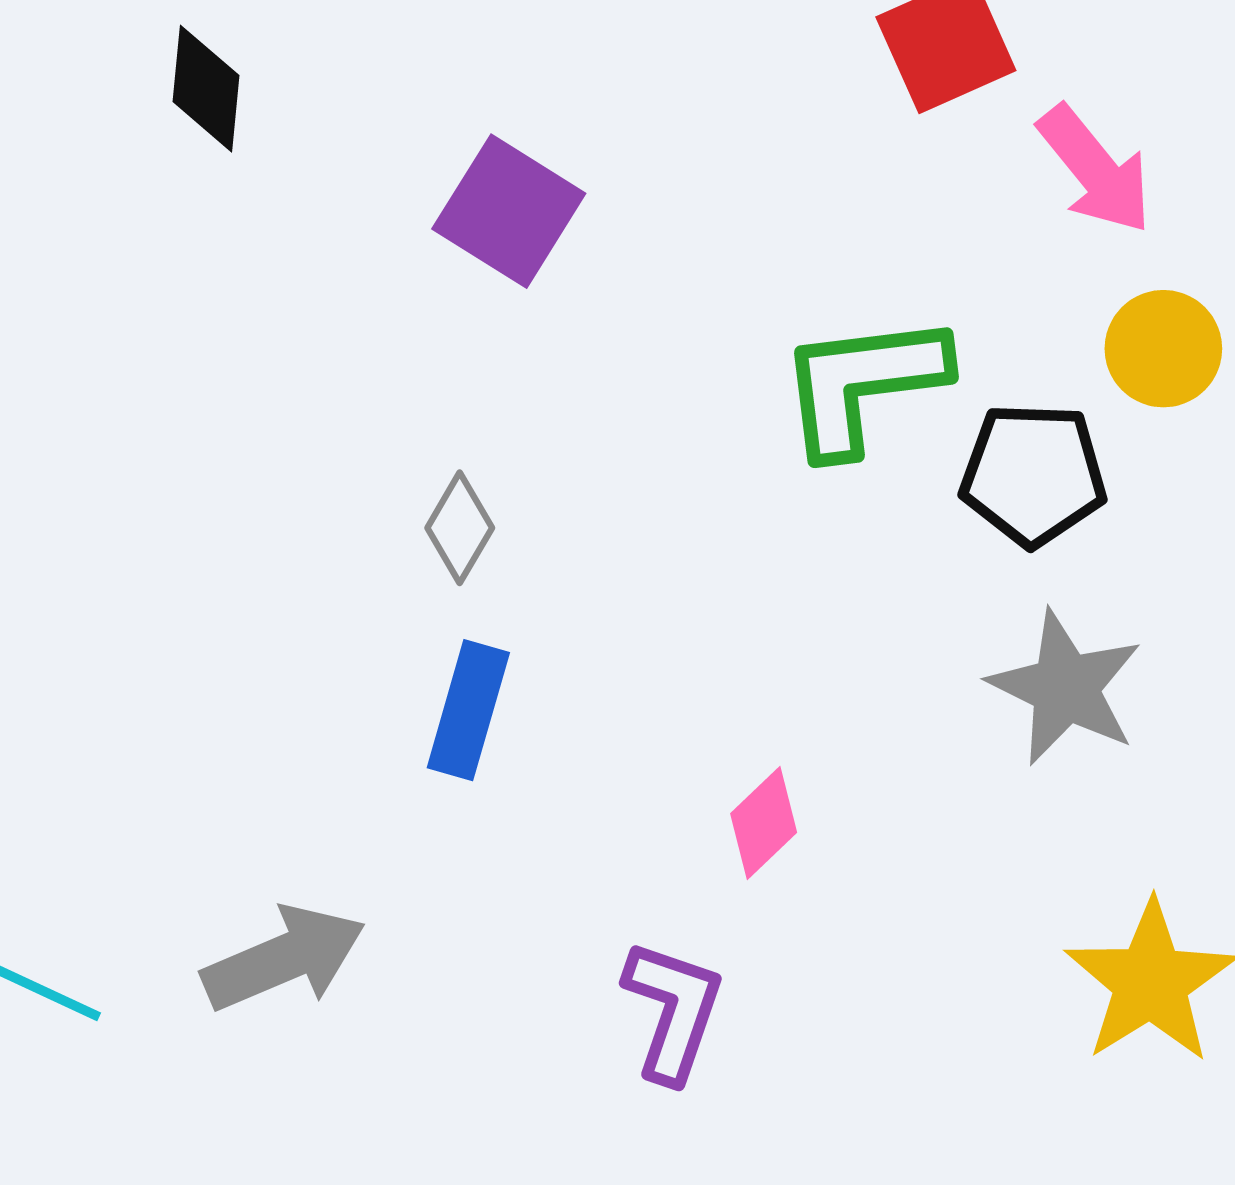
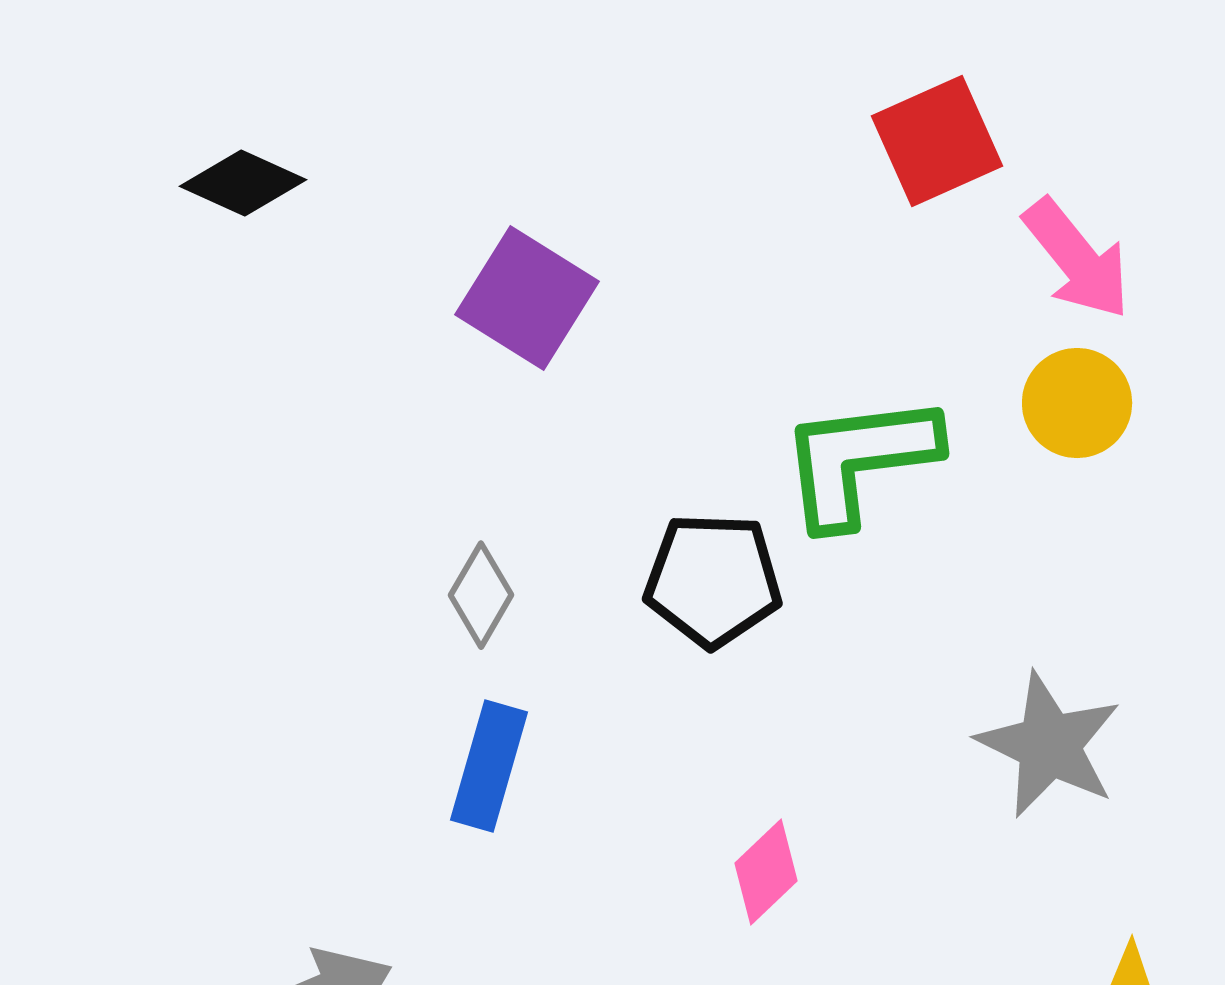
black diamond: (206, 89) -> (243, 183), turned -71
yellow circle: (1163, 349) -> (1077, 403), moved
black pentagon: (1033, 474) -> (713, 580), moved

